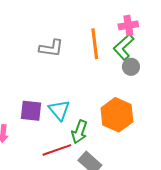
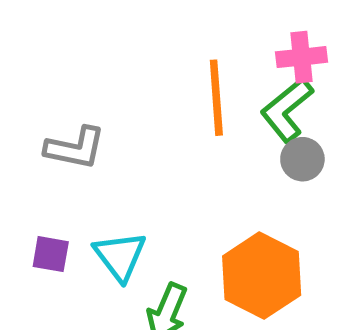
gray L-shape: (51, 48) -> (75, 148), moved
purple square: (31, 111) -> (51, 254), size x0.7

